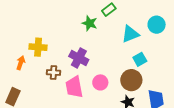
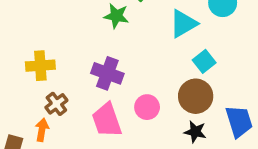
orange arrow: (21, 63) -> (42, 130), moved
brown cross: (53, 72) -> (56, 104), moved, turned -32

